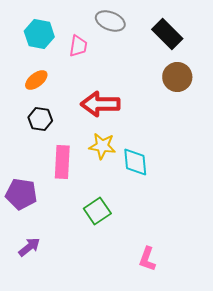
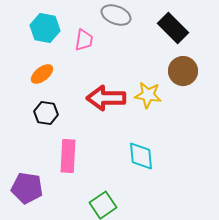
yellow star: (102, 146) -> (148, 95), moved

